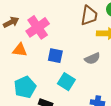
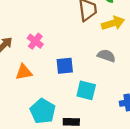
pink cross: (38, 27) -> (35, 41), size x0.6
gray semicircle: (92, 59) -> (106, 56), turned -119

